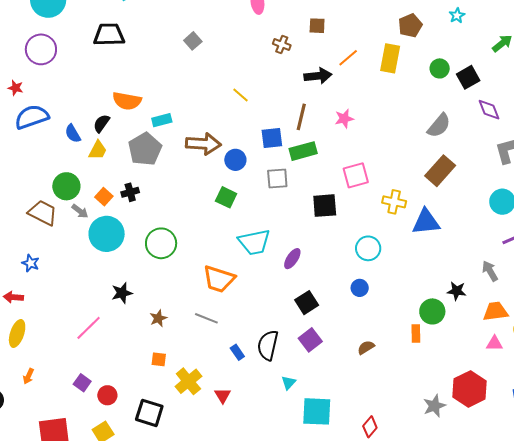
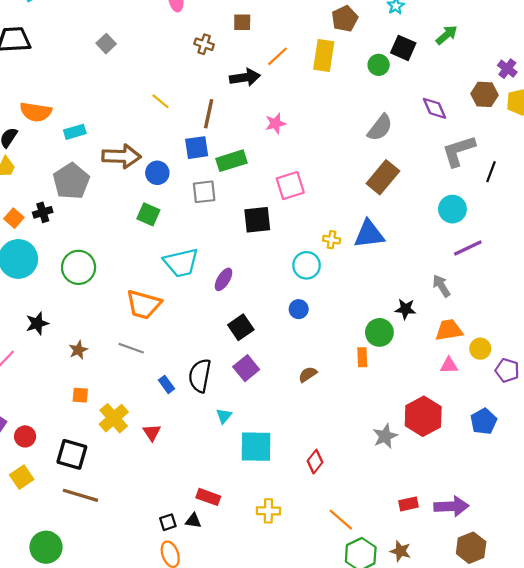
black square: (468, 77) -> (403, 48), moved, turned -35
brown line: (301, 117) -> (209, 114), moved
gray pentagon: (145, 149) -> (71, 181), moved
yellow cross: (394, 202) -> (332, 240), moved, size x0.7

